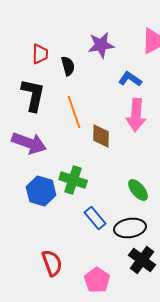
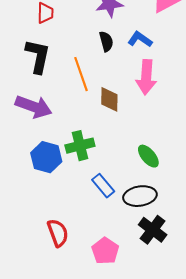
black semicircle: (68, 66) -> (106, 41), moved
green cross: (73, 180) -> (80, 146), turned -32

